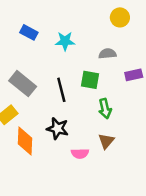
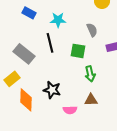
gray semicircle: (107, 54) -> (92, 30), turned 72
black line: (61, 90) -> (50, 43), moved
brown triangle: (106, 141) -> (91, 100), turned 48

